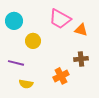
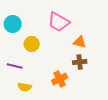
orange triangle: (81, 30) -> (80, 42), moved

